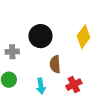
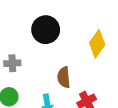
black circle: (40, 36) -> (46, 30), moved

